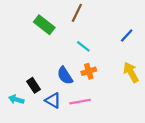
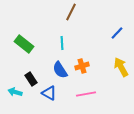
green rectangle: (44, 25) -> (24, 44), moved
cyan line: (83, 46) -> (62, 43), moved, turned 48
pink line: (80, 102) -> (86, 94), moved

